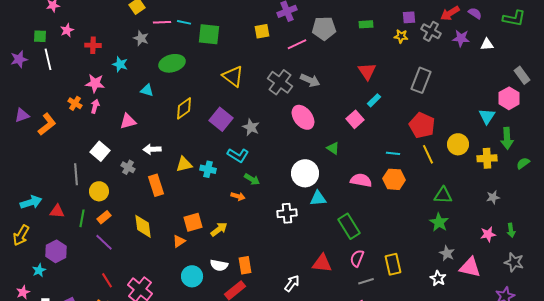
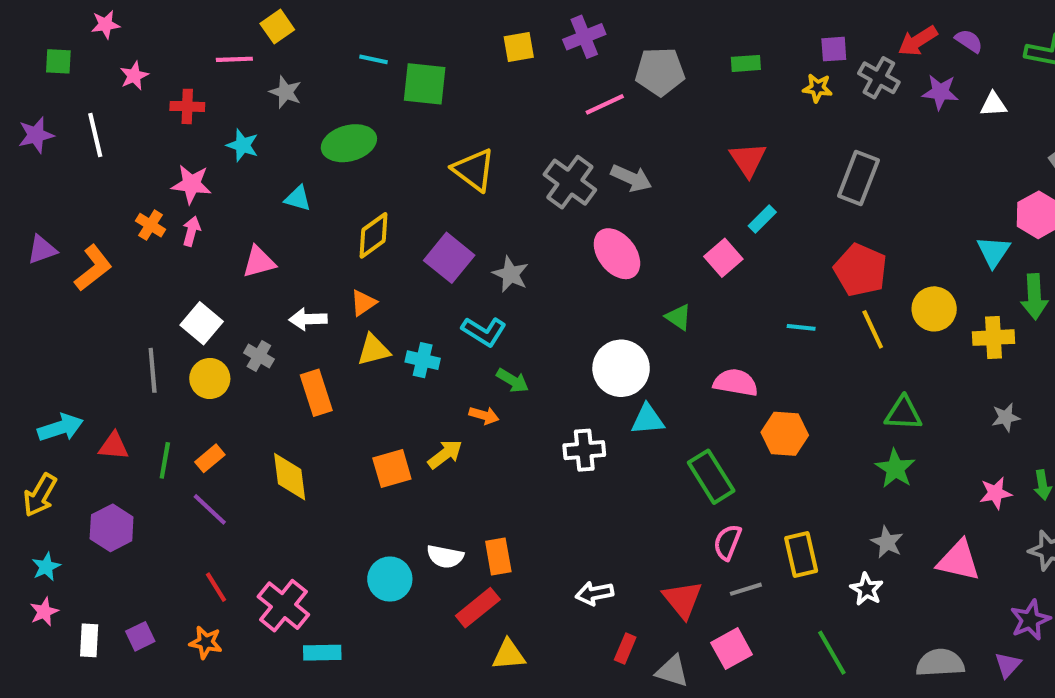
pink line: (162, 22) -> (234, 59), moved
yellow square: (262, 31) -> (519, 47), moved
green square: (40, 36) -> (58, 61), moved
orange hexagon: (394, 179) -> (785, 434), moved
yellow circle: (99, 191) -> (210, 379), moved
yellow arrow: (219, 229) -> (445, 454), moved
orange triangle: (179, 241) -> (363, 303), moved
gray star: (447, 253) -> (887, 542), moved
red triangle: (322, 263) -> (682, 599), moved, turned 45
cyan star: (39, 270) -> (46, 567), moved
white star: (438, 278) -> (867, 589), moved
white arrow: (292, 283) -> (594, 593), turned -138

